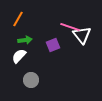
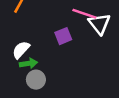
green arrow: (25, 40) -> (28, 63), moved

